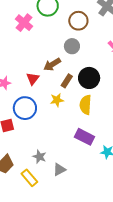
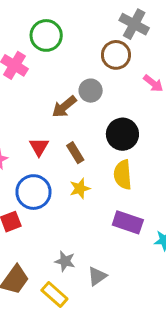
brown circle: (78, 21) -> (116, 55), moved
brown arrow: (52, 64) -> (64, 107), moved
brown rectangle: (67, 81) -> (75, 153), moved, turned -56
yellow star: (57, 100) -> (80, 189), moved

